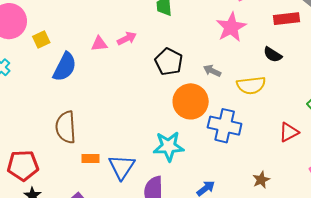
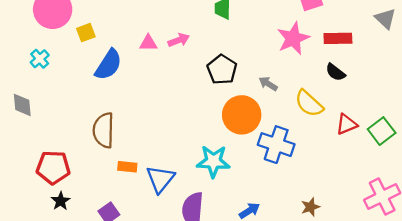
red rectangle: (287, 19) -> (338, 38), moved
yellow semicircle: (251, 85) -> (309, 103), turned 44
red triangle: (289, 132) -> (347, 124), moved

